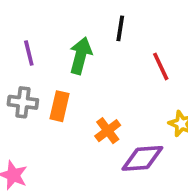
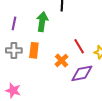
purple line: (29, 53) -> (14, 23), turned 32
red line: (161, 66) -> (79, 46), moved

